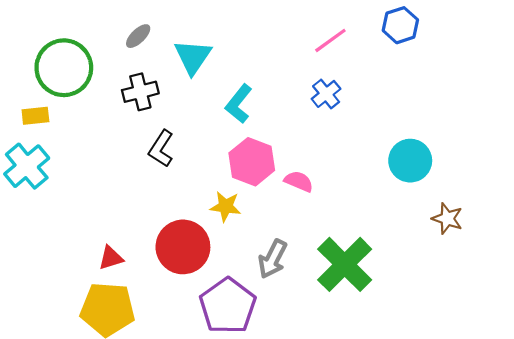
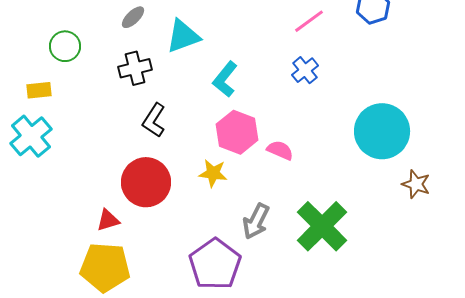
cyan triangle: (193, 57) -> (183, 36), turned 36
green circle: (64, 68) -> (65, 46), size x0.6
cyan circle: (410, 161) -> (382, 131), size x1.4
red circle: (183, 247) -> (146, 182), moved

